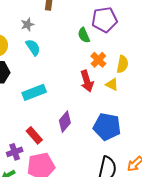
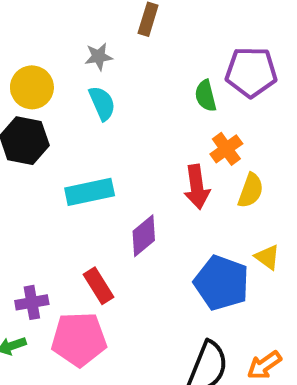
yellow semicircle: (122, 64) -> (251, 190), moved
yellow triangle: (112, 84) -> (267, 257), moved
purple diamond: (65, 122) -> (144, 236), moved
red rectangle: (34, 135) -> (99, 286), moved

